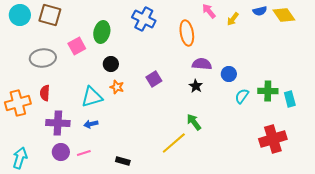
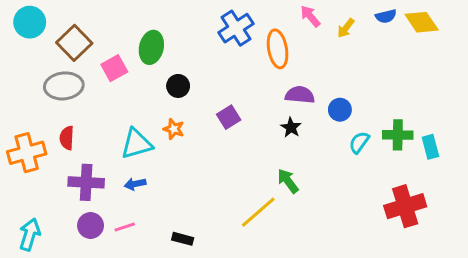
brown square: (50, 15) -> (74, 43), moved, turned 30
blue cross: (144, 19) -> (236, 28), moved, turned 30
black circle: (111, 64) -> (178, 86), moved

